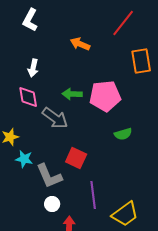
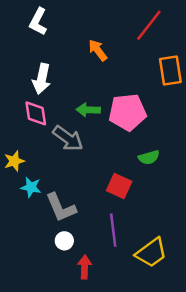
orange arrow: (80, 44) -> (98, 50), turned 30
white arrow: (33, 68) -> (42, 79), size x1.4
red square: (76, 158) -> (119, 186), moved

